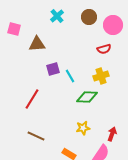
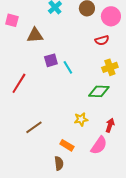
yellow cross: (101, 76) -> (110, 67), moved
green diamond: (87, 97) -> (99, 91), moved
red line: (32, 99) -> (19, 83), moved
brown line: (36, 136) -> (34, 127), turned -60

